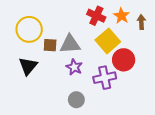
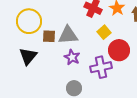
yellow square: (108, 41) -> (104, 32), size x0.6

